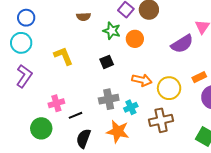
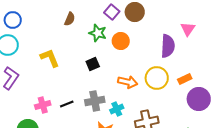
brown semicircle: (84, 17) -> (70, 19), turned -64
purple semicircle: (182, 44) -> (168, 46), turned -55
yellow circle: (169, 88) -> (157, 78), moved
black line: (75, 115) -> (67, 104), moved

